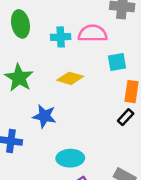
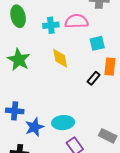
yellow diamond: (70, 78) -> (60, 58), turned 65
blue star: (44, 116) -> (34, 127), moved, turned -30
black rectangle: (126, 117) -> (94, 78), moved

